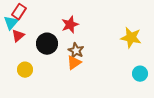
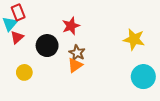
red rectangle: (19, 12) -> (18, 12), turned -56
cyan circle: (140, 74) -> (143, 77), size x1.5

